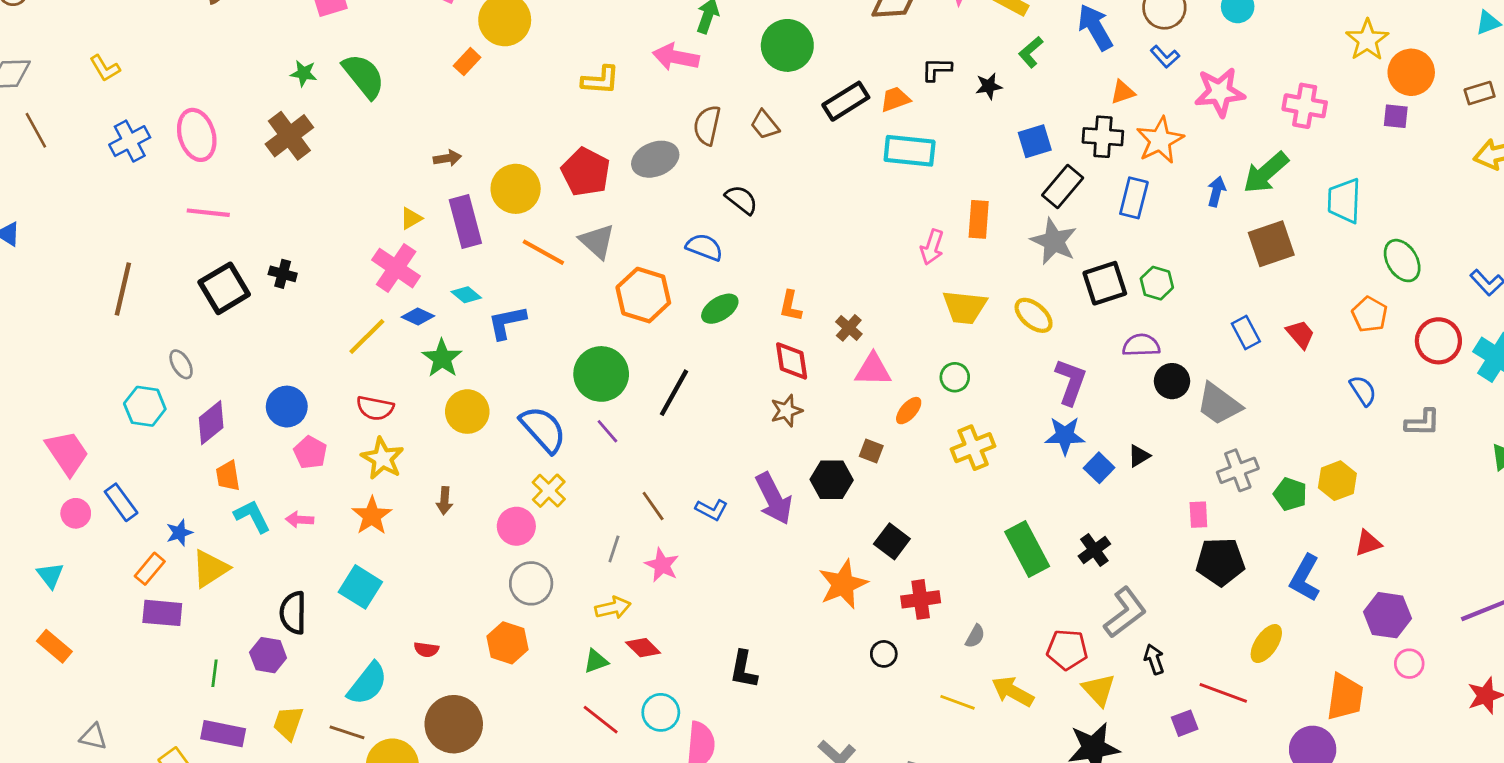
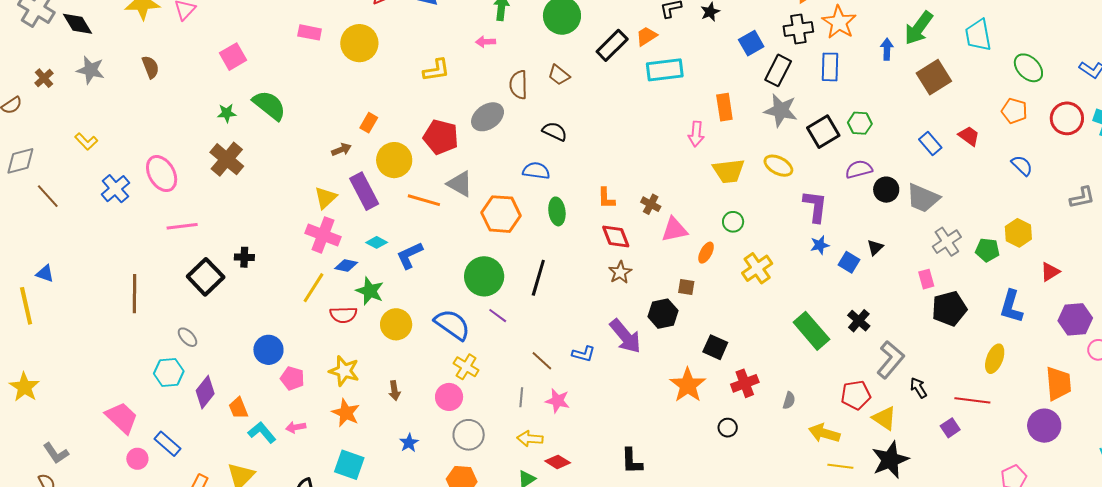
pink arrow: (676, 57) -> (486, 42), size x0.6
orange rectangle: (467, 62) -> (369, 123), moved
yellow triangle: (411, 218) -> (326, 198), size x1.4
green ellipse: (720, 309) -> (557, 211), turned -52
red semicircle: (375, 408) -> (343, 315), moved
purple diamond: (211, 423) -> (205, 392), moved
gray L-shape: (1423, 423) -> (1082, 198), moved
blue star: (1065, 436) -> (820, 245), size x0.7
blue star: (179, 533) -> (409, 443), moved
yellow arrow: (613, 608) -> (530, 439), turned -150
yellow line: (958, 702) -> (840, 466), moved

